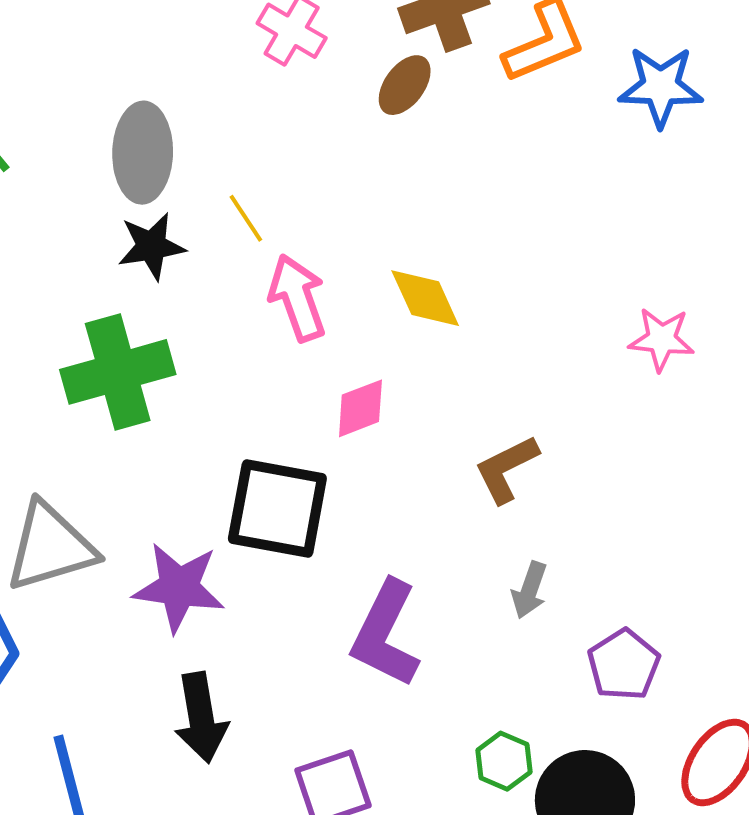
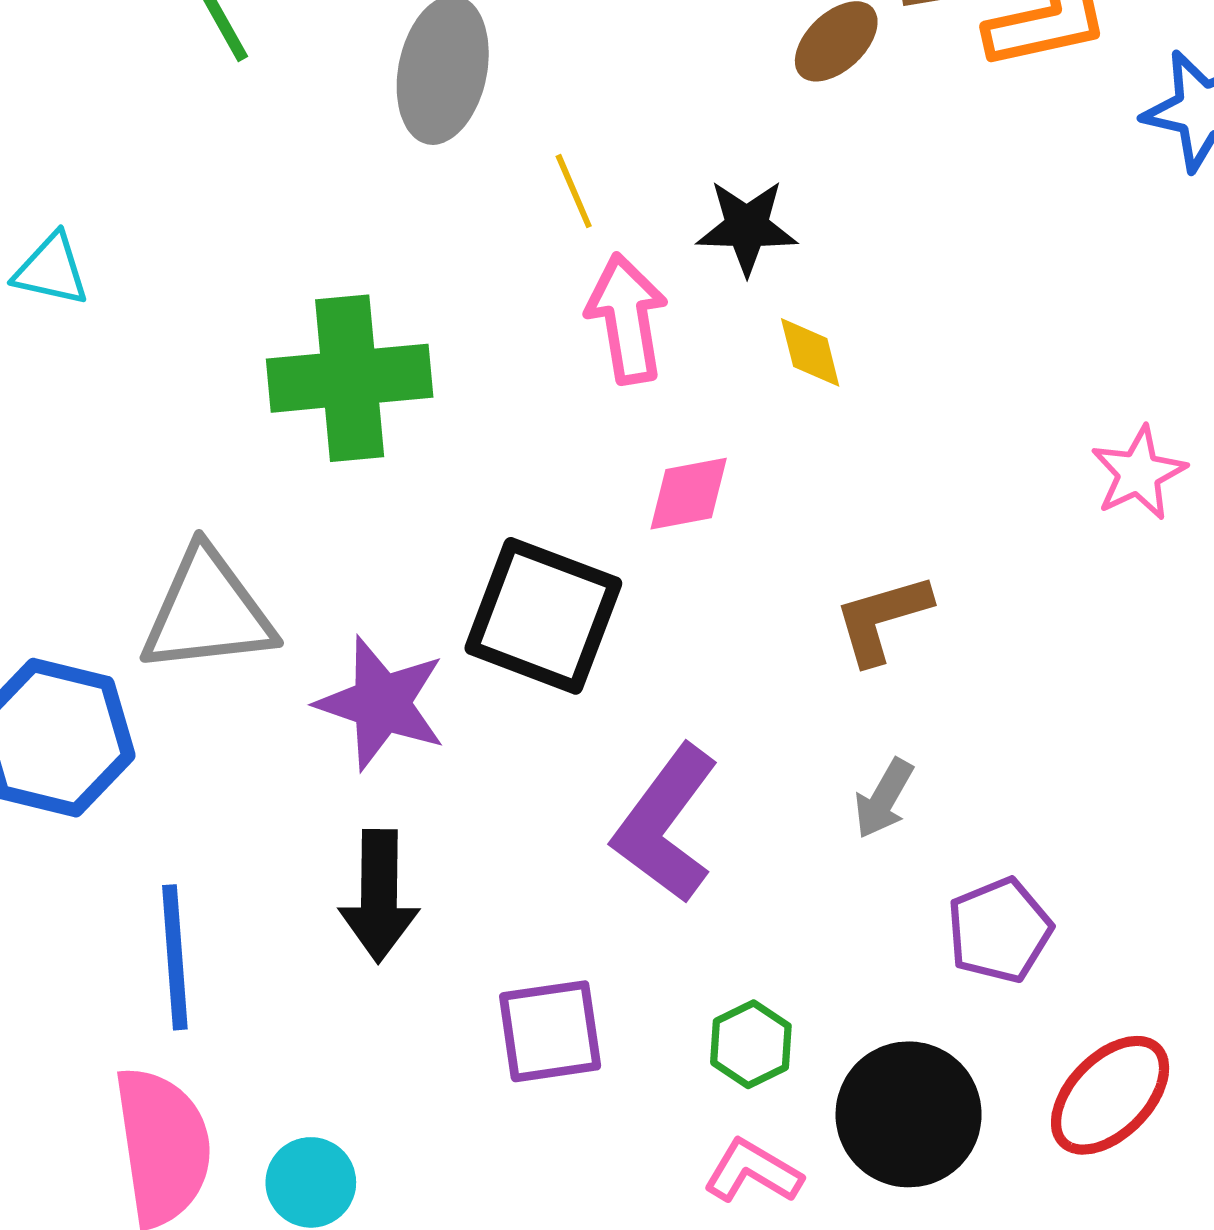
black star: (151, 246) -> (747, 227), moved
yellow diamond: (425, 298) -> (810, 352), size x0.7
pink star: (662, 339) -> (1139, 473), turned 30
green hexagon: (504, 761) -> (751, 1044), moved

